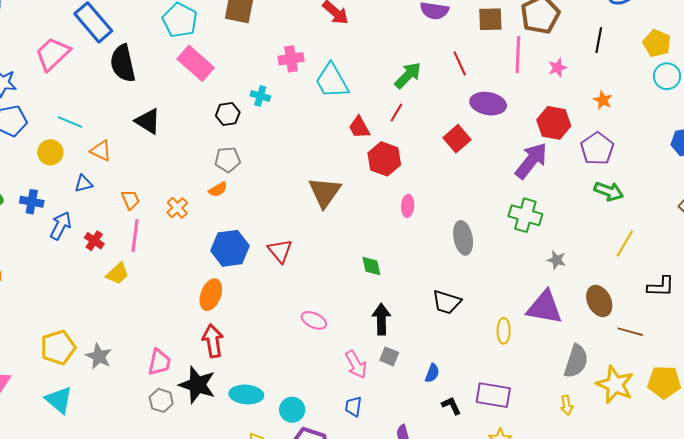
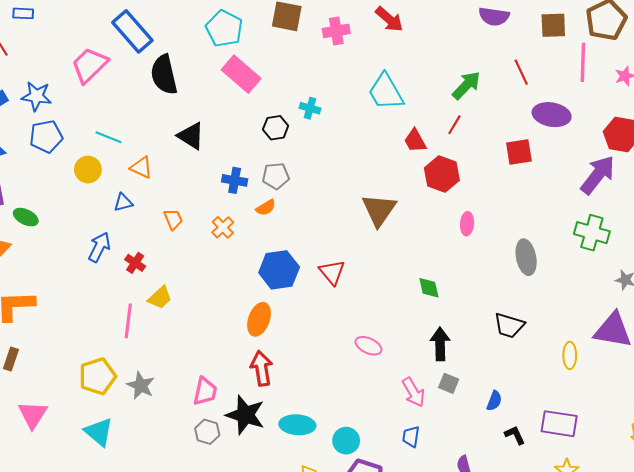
pink cross: (291, 59) -> (336, 31), moved
red square: (457, 139) -> (519, 152), turned 32
blue cross: (32, 202) -> (235, 180), moved
pink line: (135, 235) -> (128, 321), moved

